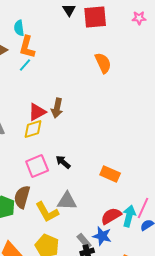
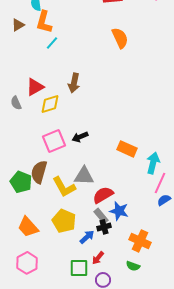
cyan line: (25, 65) -> (52, 43), moved
red triangle: (37, 112) -> (35, 87), moved
black arrow: (63, 162) -> (80, 137), turned -63
red semicircle: (111, 216) -> (103, 195), moved
cyan arrow: (129, 216) -> (153, 163), moved

